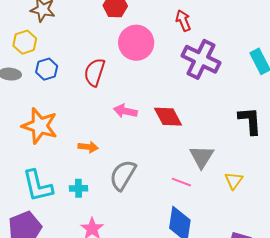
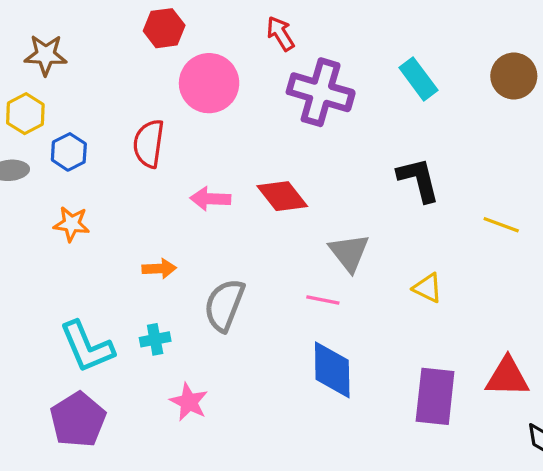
orange star: (40, 126) -> (72, 224), moved, size x0.6
yellow triangle: (234, 181) -> (428, 288), moved, turned -30

